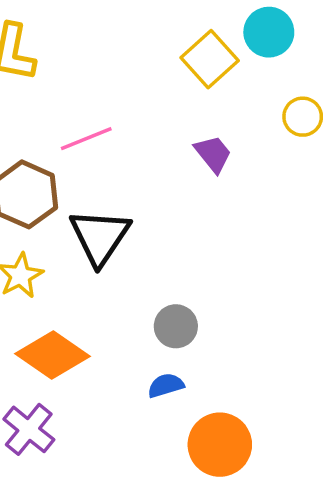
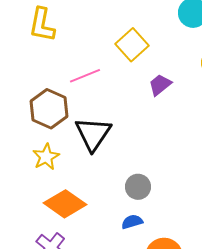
yellow square: (210, 59) -> (132, 45), moved
purple trapezoid: (213, 154) -> (160, 85), turned -90

